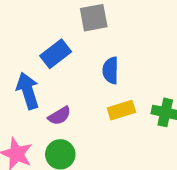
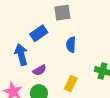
yellow rectangle: (121, 110) -> (71, 84), moved, turned -49

